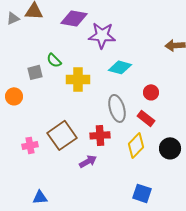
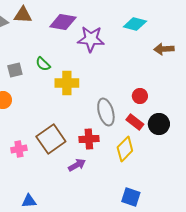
cyan diamond: (120, 67) -> (135, 24), moved
gray square: (35, 72) -> (15, 70), moved
black circle: (170, 148) -> (159, 124), moved

